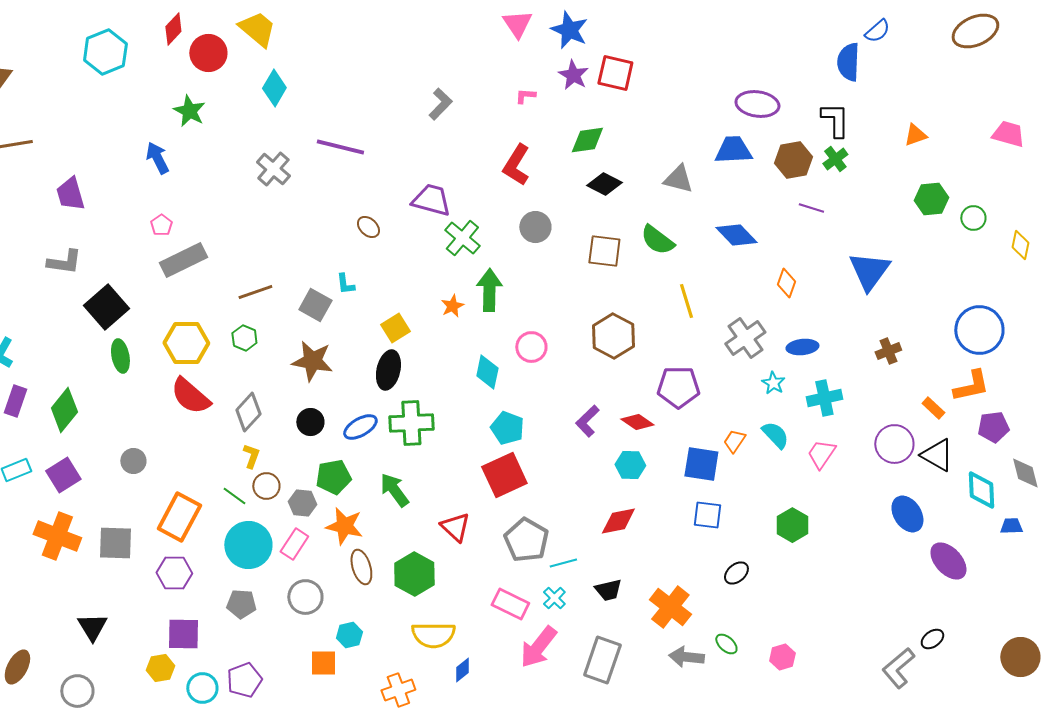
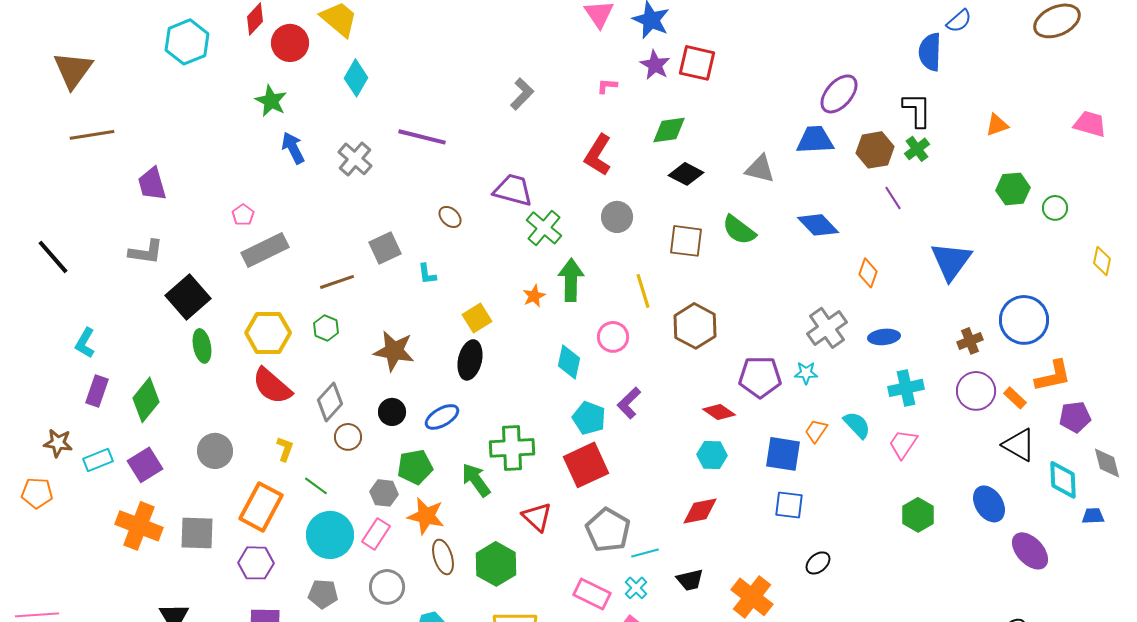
purple ellipse: (757, 104) -> (839, 94), turned -57
blue arrow: (157, 158) -> (293, 148), moved
purple line: (811, 208) -> (893, 198), turned 40
yellow diamond: (1020, 245) -> (1102, 261), moved
yellow line: (686, 301) -> (643, 291), moved
gray square: (315, 305) -> (385, 248), moved, turned 36
blue circle: (979, 330) -> (1024, 320), moved
cyan star: (773, 383) -> (806, 373), moved, turned -30
purple L-shape: (587, 421) -> (629, 403), moved
green cross: (411, 423) -> (512, 448), moved
purple circle: (894, 444) -> (976, 391), moved
yellow L-shape: (251, 456) -> (285, 449), moved
gray circle: (133, 461) -> (215, 451), size x1.4
brown circle: (266, 486) -> (348, 437), moved
green hexagon: (792, 525) -> (918, 515), moved

